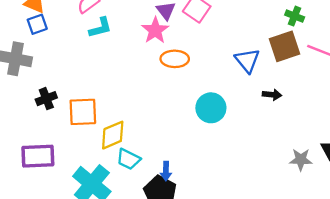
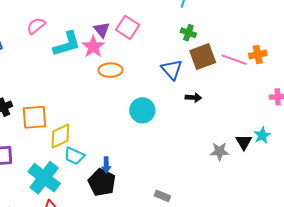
green cross: (295, 16) -> (188, 33), moved
cyan L-shape: (100, 28) -> (67, 44), moved, size x1.4

